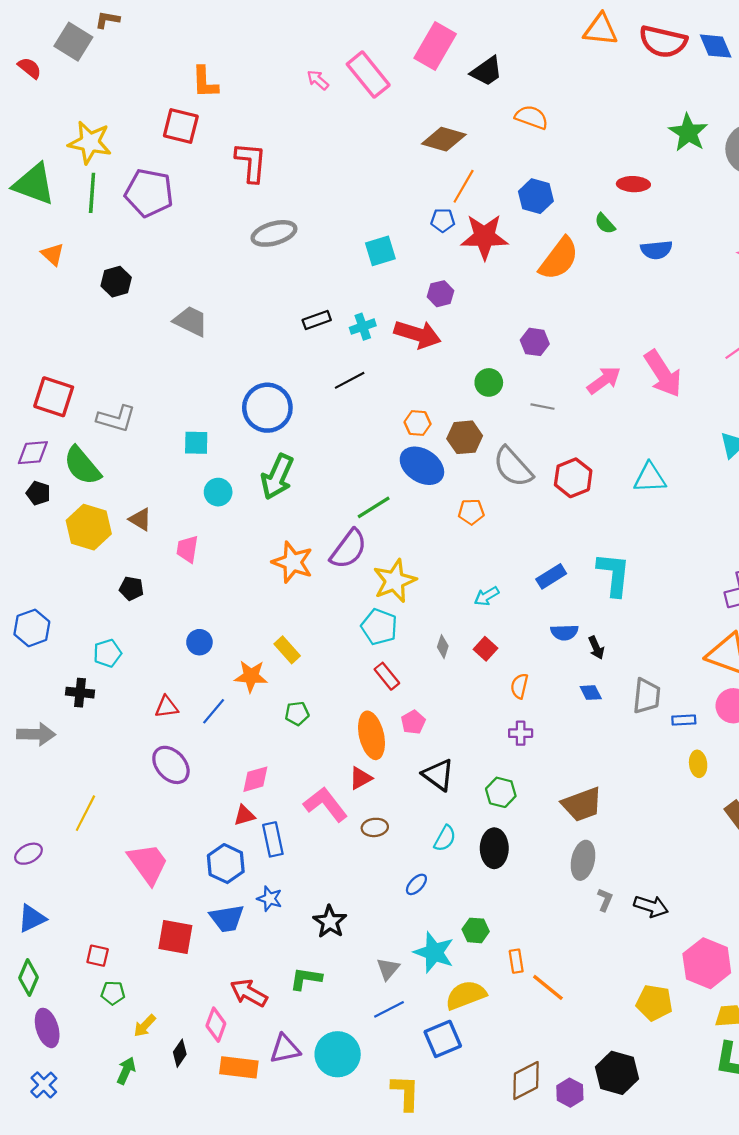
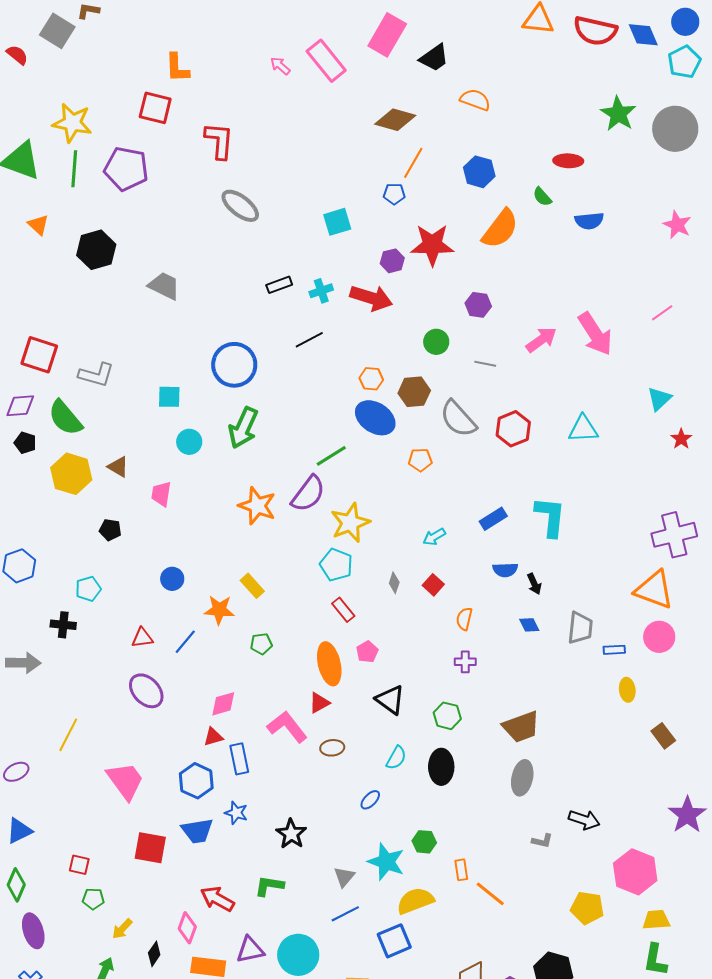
gray ellipse: (274, 233) -> (240, 206), turned 54
red star: (484, 237) -> (432, 245), moved
black hexagon: (116, 282) -> (96, 250), size x1.4
gray L-shape: (605, 900) -> (542, 841), moved, turned 80

